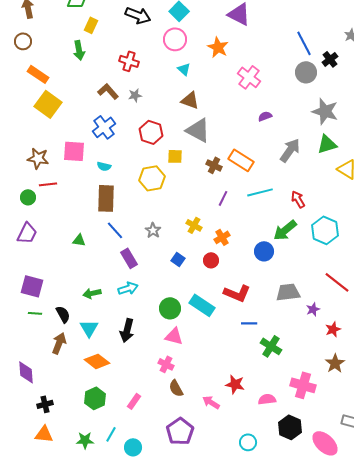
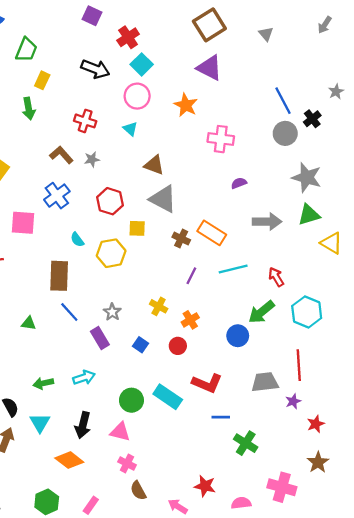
cyan triangle: (184, 69) -> (130, 129), moved
pink cross: (249, 77) -> (221, 139), turned -30
gray arrow: (290, 150) -> (267, 222), turned 55
cyan semicircle: (104, 166) -> (77, 240), moved, turned 40
purple rectangle: (129, 258) -> (100, 338), moved
red line: (337, 282) -> (299, 365), moved, turned 48
pink triangle: (174, 336) -> (120, 432), moved
orange diamond: (97, 361) -> (69, 460), moved

